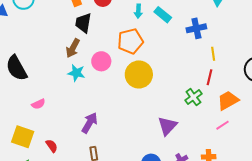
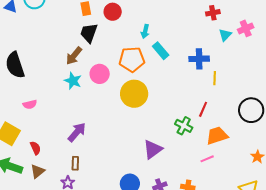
cyan rectangle: (163, 15) -> (161, 51), moved
yellow line: (213, 54) -> (215, 78), moved
green cross: (193, 97) -> (184, 126), turned -36

